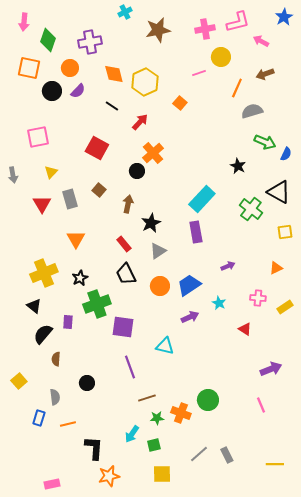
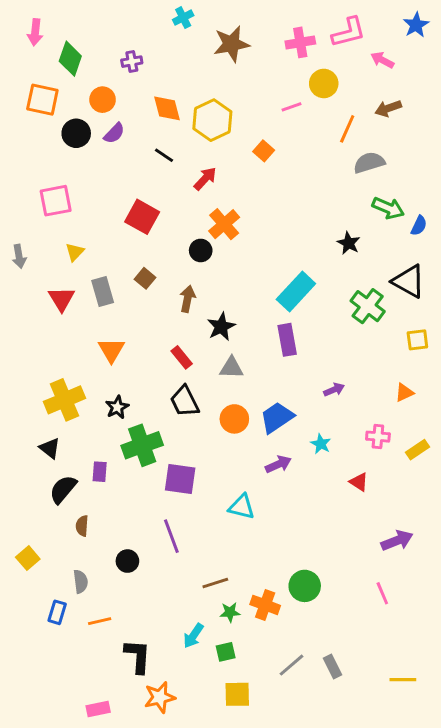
purple cross: (90, 42) -> (132, 62), size x0.6
gray triangle: (158, 251) -> (231, 368), turned 36
purple line: (130, 367) -> (171, 536), moved
pink rectangle: (52, 484) -> (98, 709), moved

